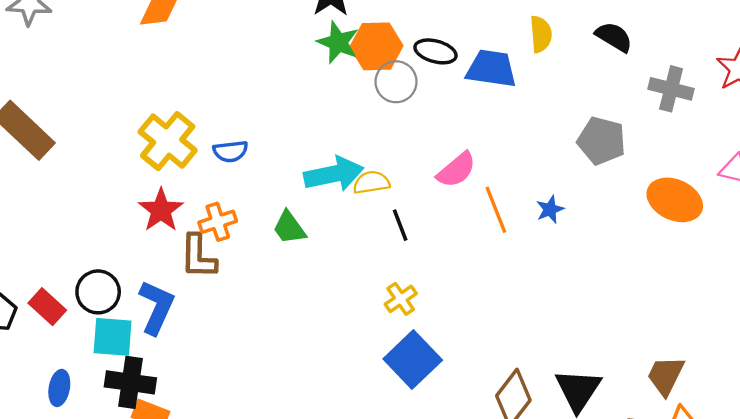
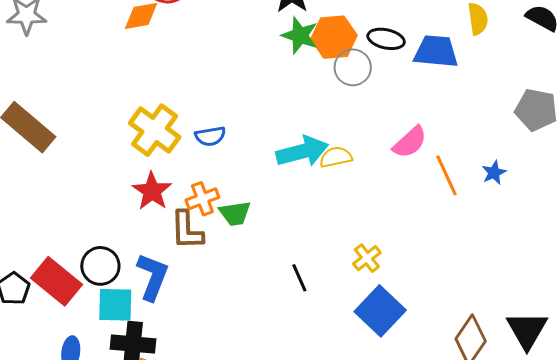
black line: (400, 225) -> (299, 278), moved
green trapezoid: (289, 228) -> (235, 213), moved, turned -60
red rectangle: (47, 307) -> (56, 281), size x1.5

